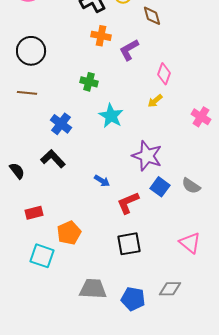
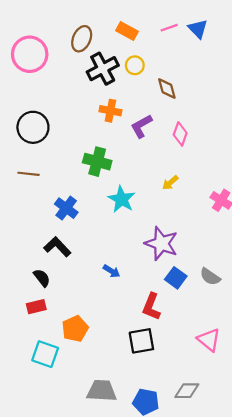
pink diamond: (164, 74) -> (180, 134), moved
green cross: (89, 82) -> (97, 162), size x1.4
black semicircle: (17, 171) -> (42, 278), moved
red L-shape: (128, 203) -> (151, 307), moved, turned -45

